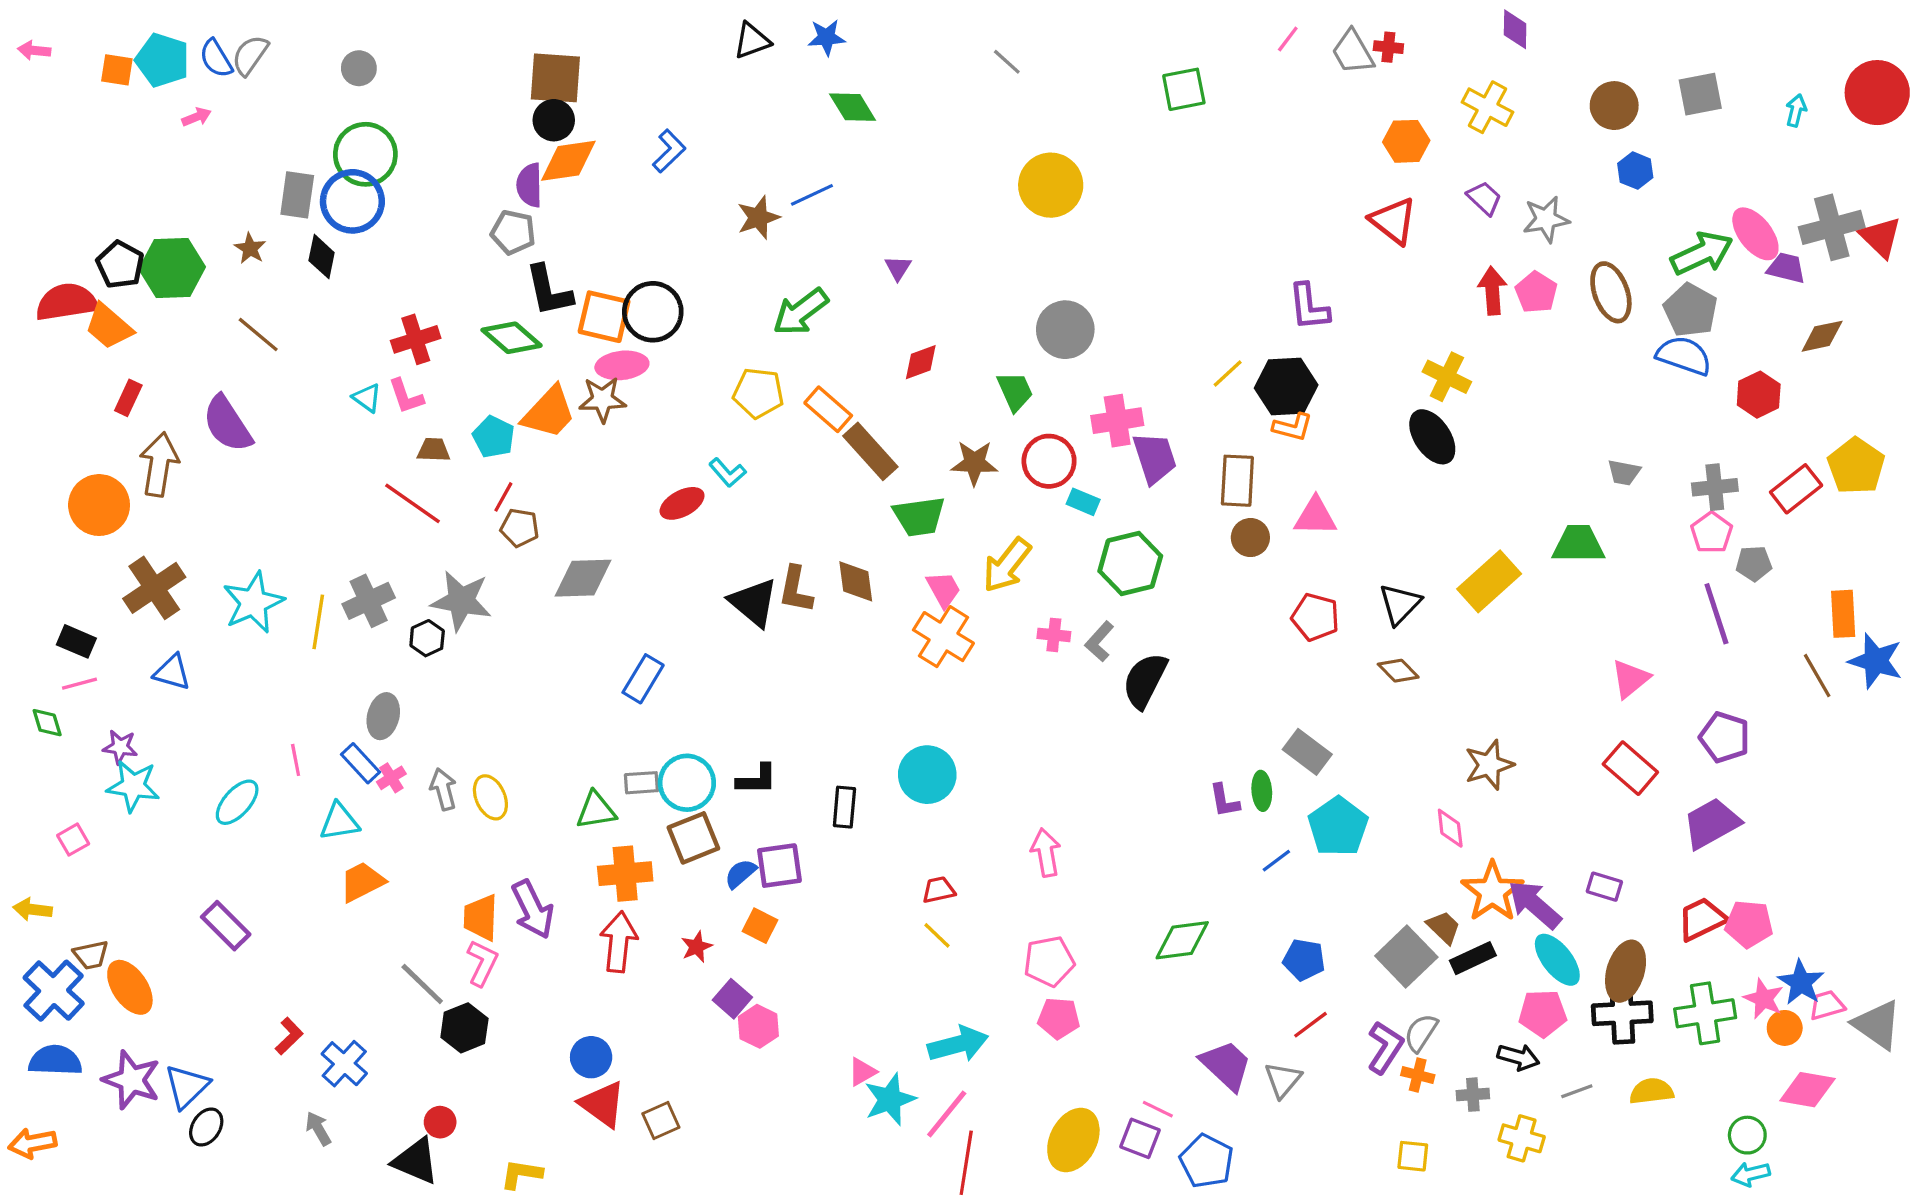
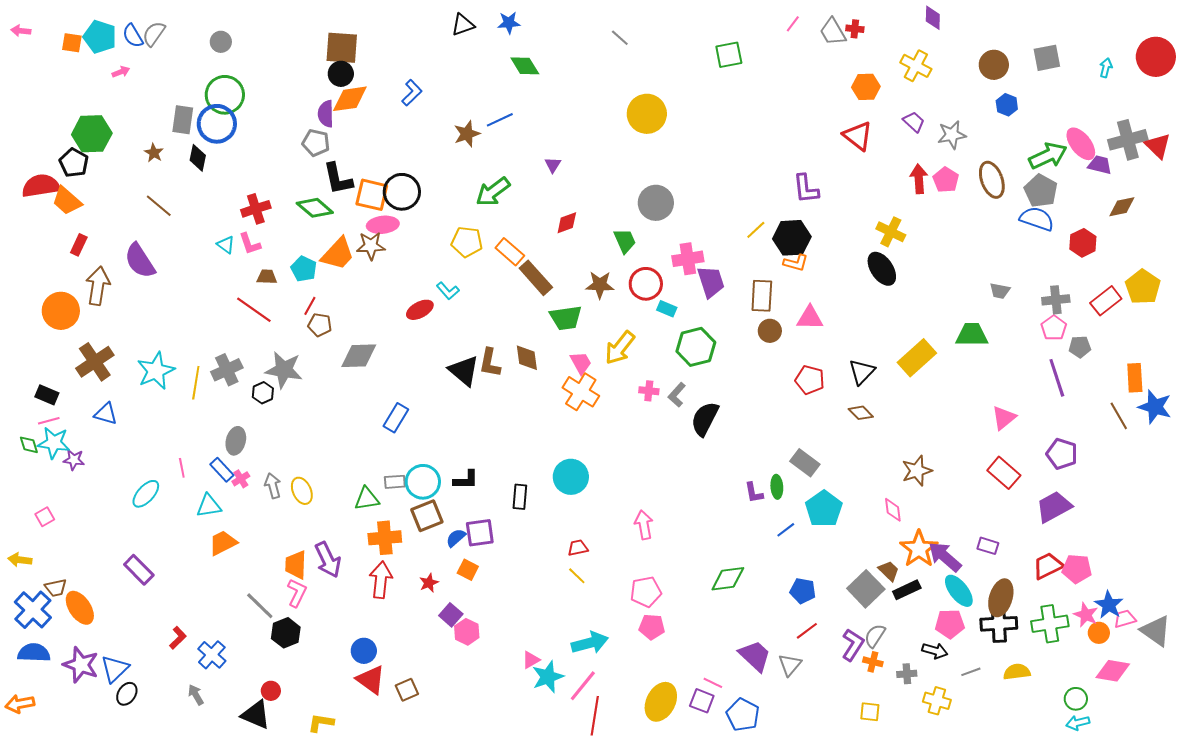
green hexagon: (172, 268) -> (92, 134), moved
cyan star: (133, 786) -> (54, 443), moved

